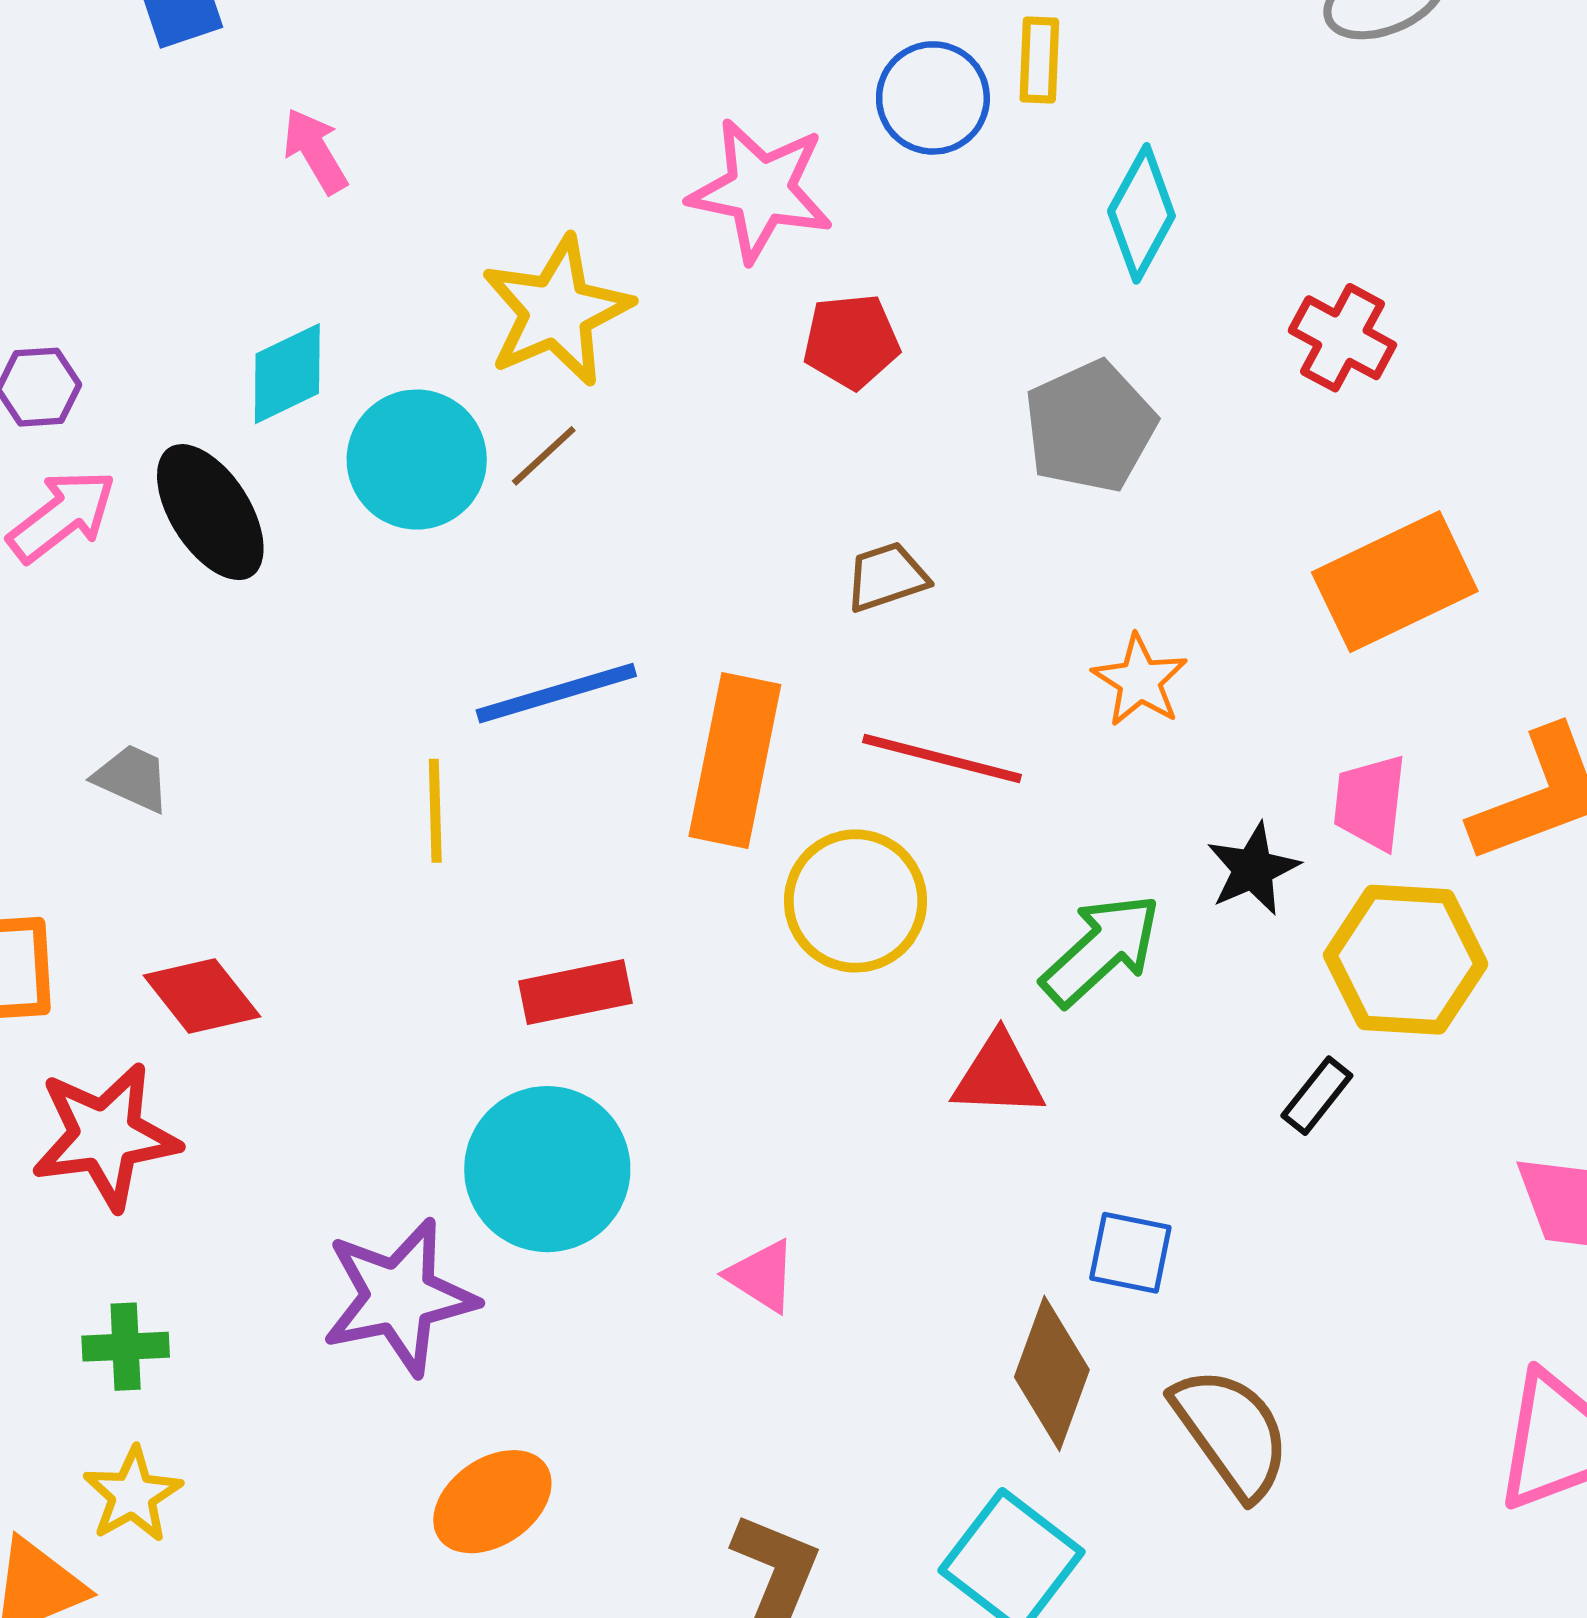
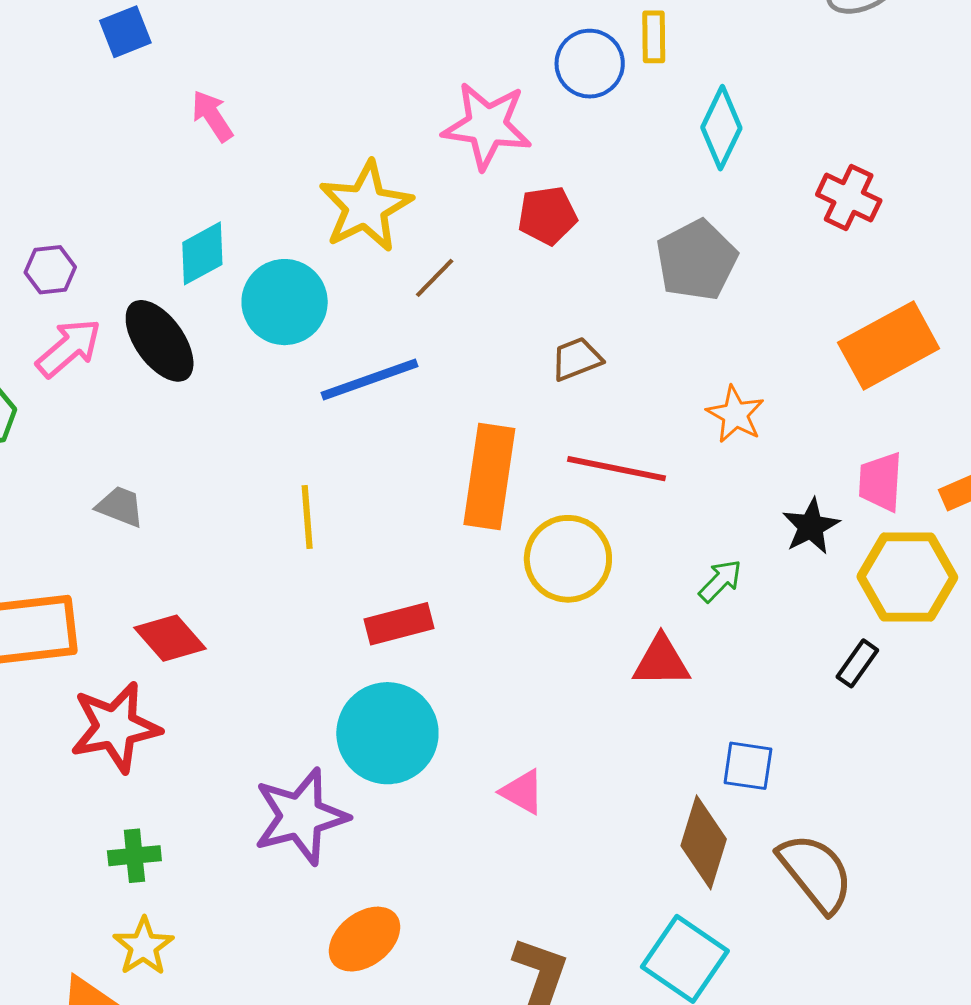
brown line: (544, 456) -> (435, 278), moved
blue line: (556, 693) -> (370, 379), moved
green arrow: (1101, 950) -> (720, 581), size x0.6

